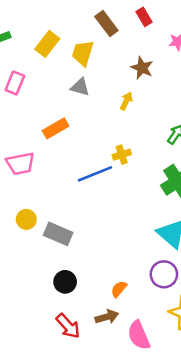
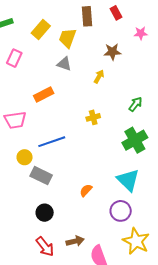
brown rectangle: (106, 23) -> (87, 16), turned 30
brown star: (142, 68) -> (112, 52), turned -30
blue line: (95, 174) -> (52, 142), moved
yellow circle: (26, 219) -> (25, 157), moved
orange semicircle: (119, 289) -> (86, 190), moved

